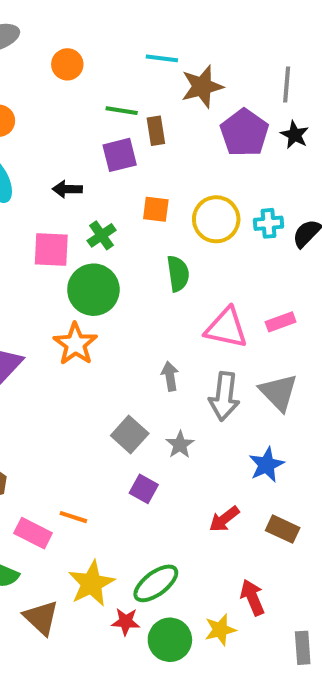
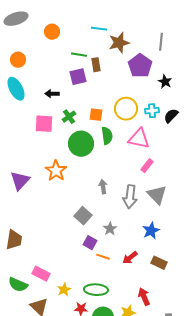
black star: (295, 135) -> (165, 82), moved
orange square: (156, 209) -> (96, 115), moved
green circle: (93, 290) -> (81, 144), moved
pink rectangle: (281, 322) -> (147, 166), moved, turned -32
pink triangle: (226, 328) -> (139, 139), moved
gray star: (180, 445) -> (110, 229), moved
orange line: (73, 517) -> (103, 257), moved
pink rectangle: (33, 533) -> (41, 274), moved
yellow star: (91, 583) -> (64, 290), size x0.6
green ellipse: (156, 583) -> (96, 290), turned 40

